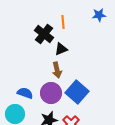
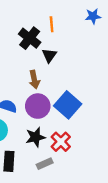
black triangle: (61, 49) -> (49, 55), turned -32
brown arrow: (57, 70) -> (34, 80), moved

